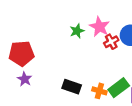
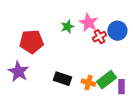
red pentagon: (21, 53) -> (31, 42), moved
purple star: (25, 79) -> (18, 72), size x1.5

